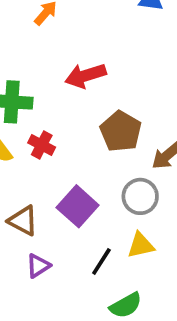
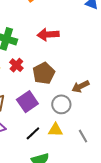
brown pentagon: (121, 131) -> (44, 73), moved

